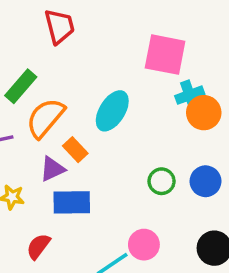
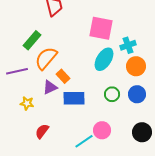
pink square: (165, 55) -> (101, 28), moved
cyan ellipse: (112, 111) -> (104, 59), moved
orange circle: (204, 113) -> (136, 66), moved
blue rectangle: (72, 202) -> (74, 98), moved

